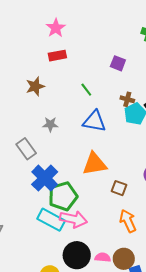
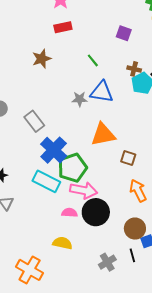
gray star: (50, 124) -> (80, 99), moved
cyan rectangle: (51, 220) -> (46, 181), moved
black circle: (77, 255) -> (96, 212), moved
pink semicircle: (103, 257) -> (69, 213), moved

